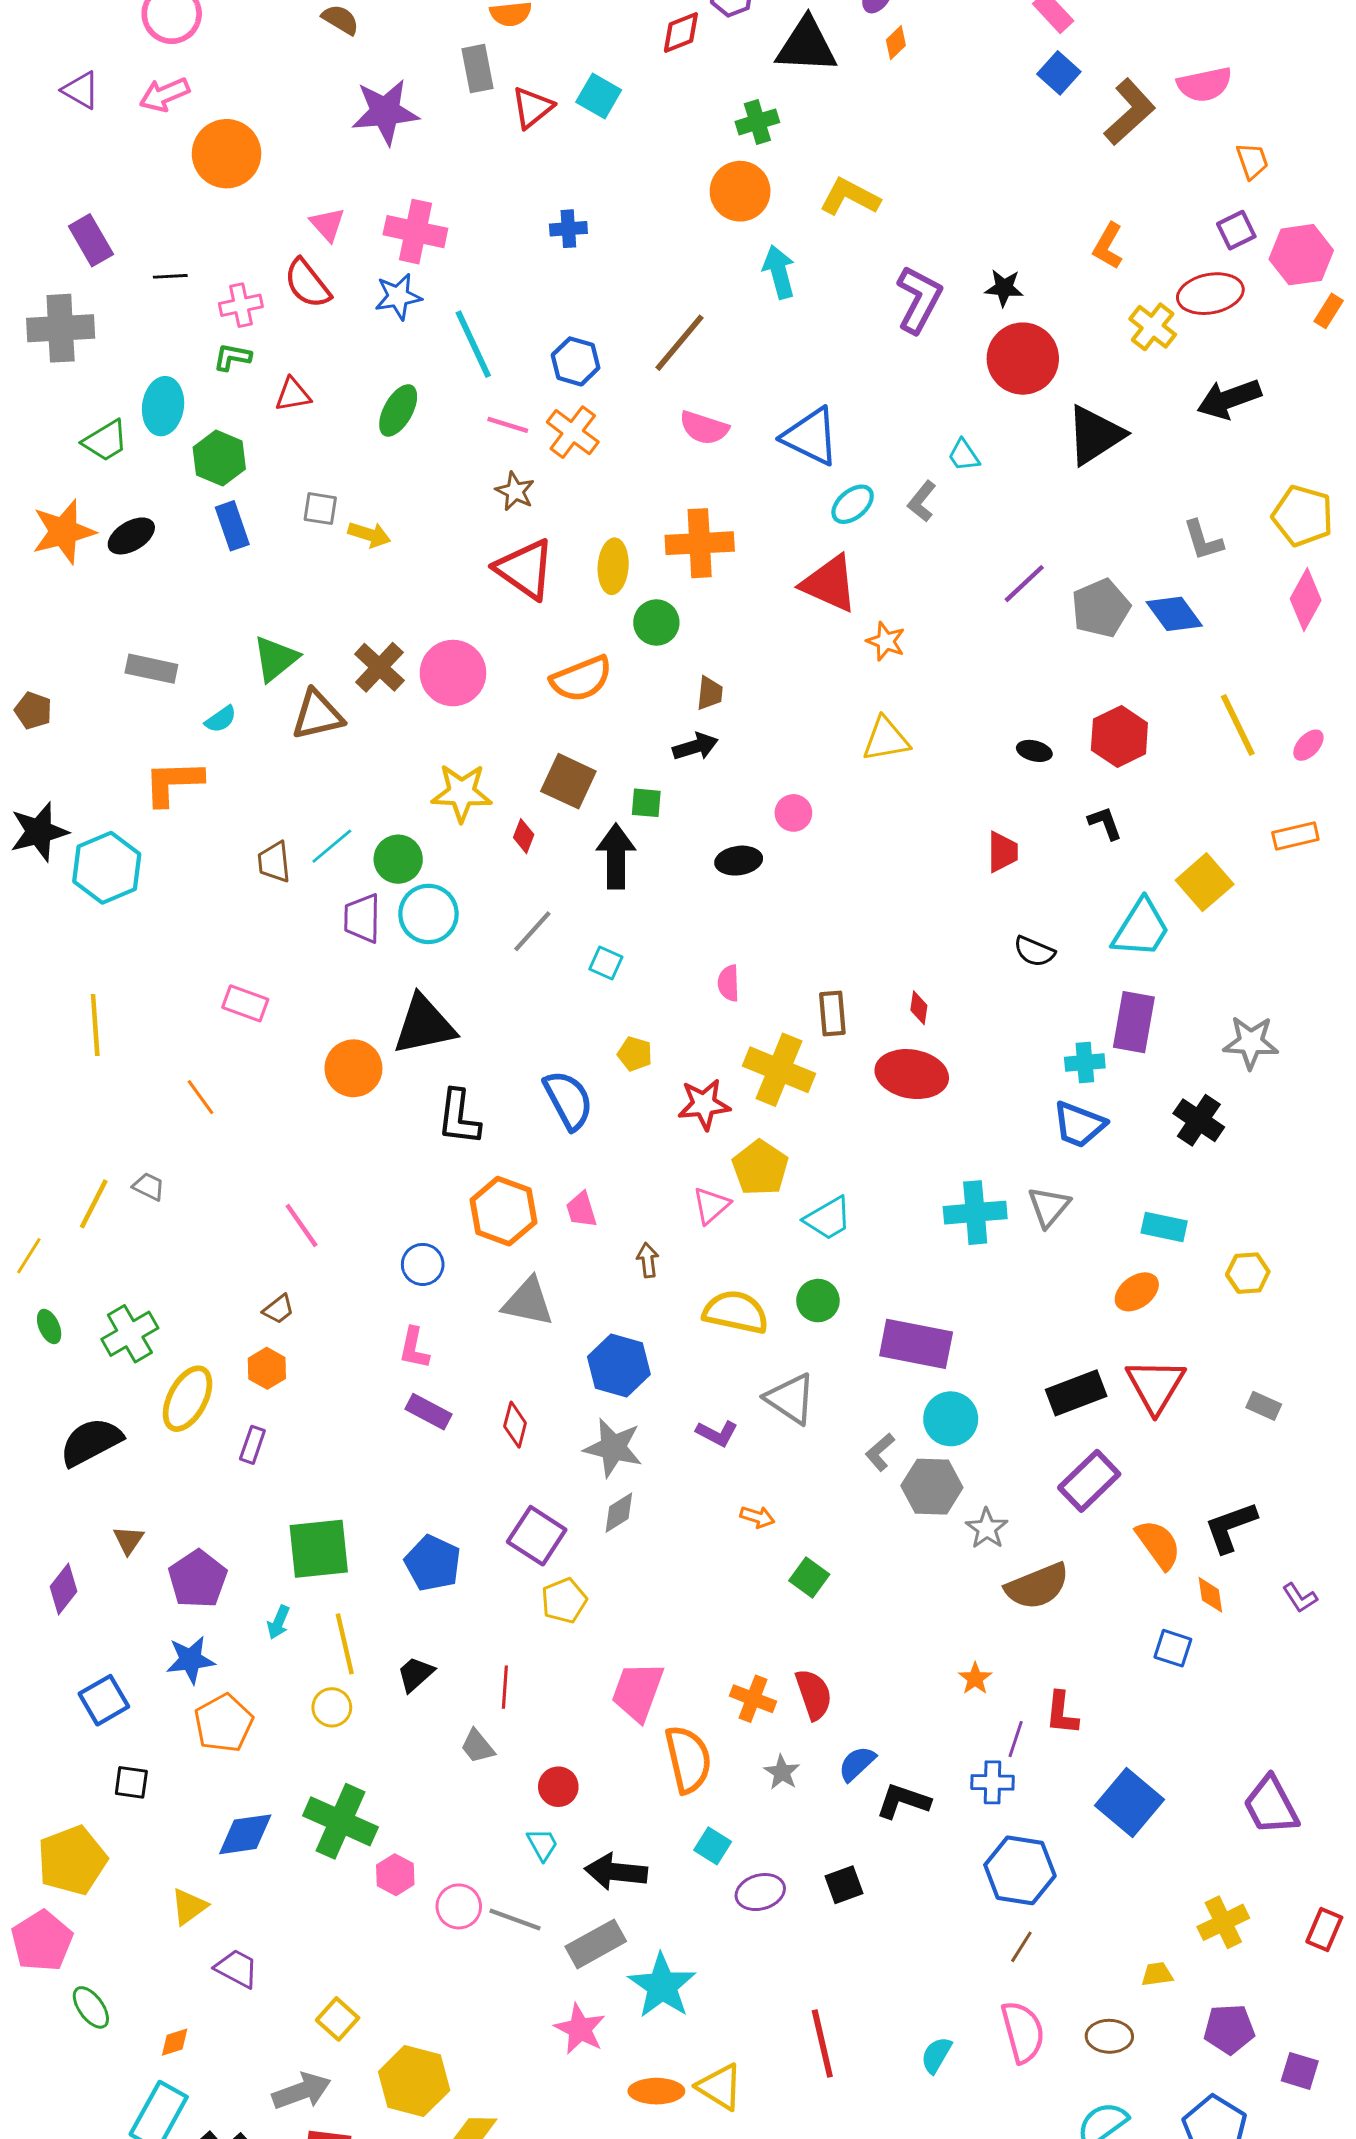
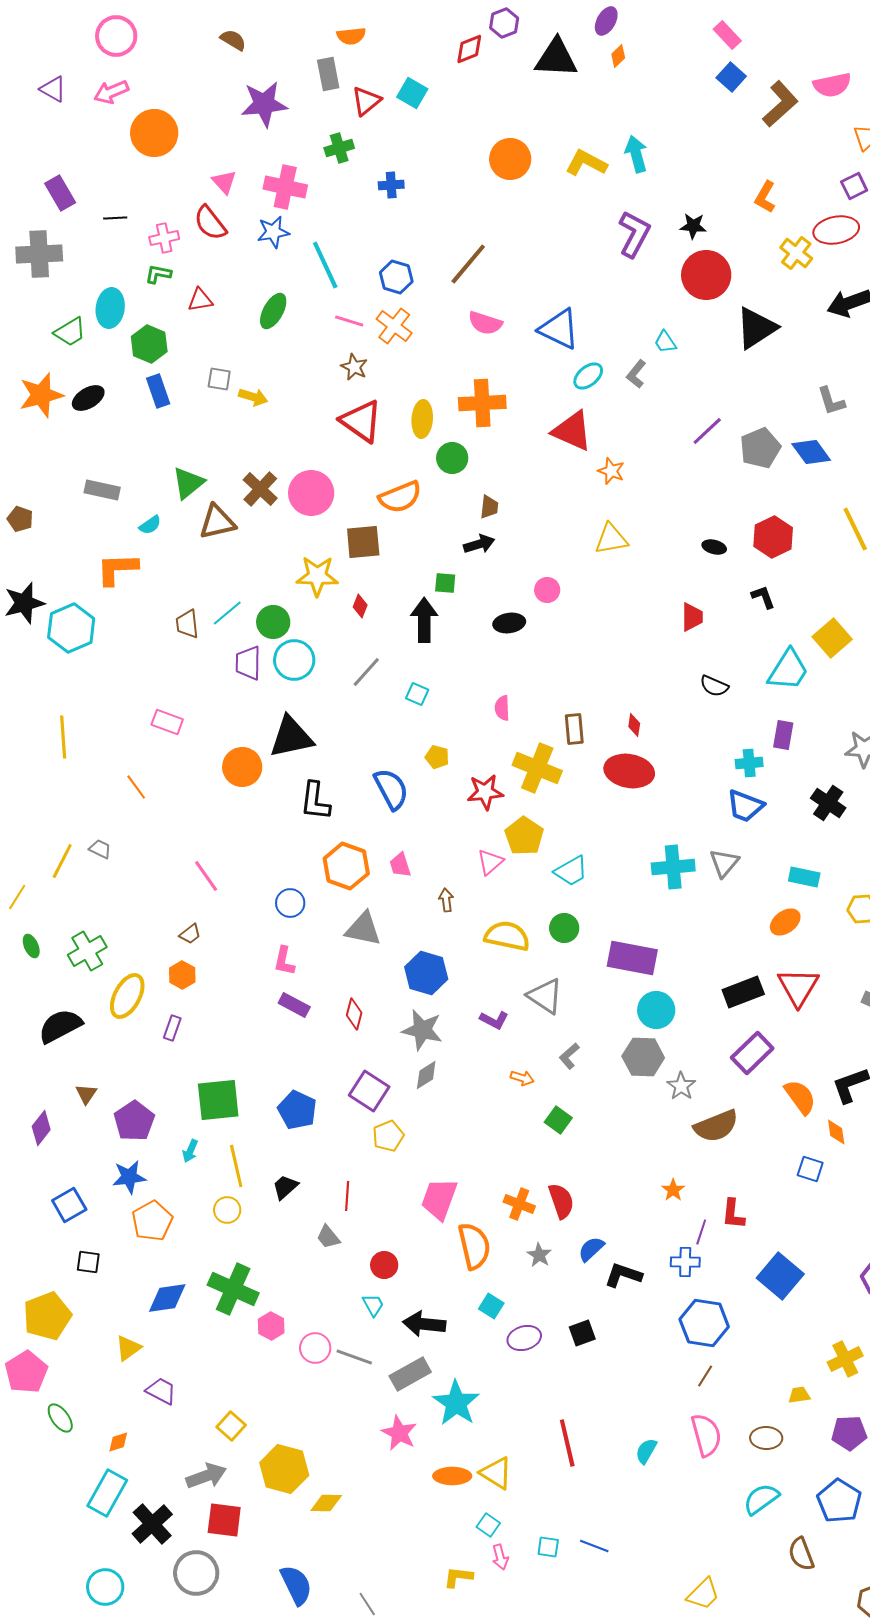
green cross: (757, 122) -> (339, 148), moved
cyan arrow: (779, 272) -> (636, 154), moved
brown square: (568, 781) -> (363, 542), moved, turned -30
purple rectangle: (1134, 1022) -> (783, 735), size x0.7
gray L-shape: (880, 1452) -> (569, 1056), moved

